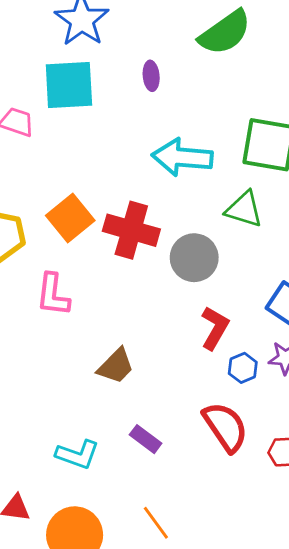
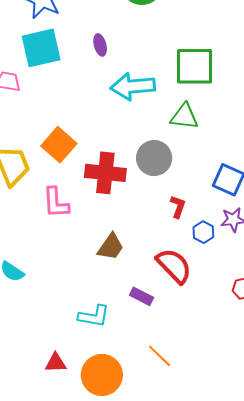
purple ellipse: (151, 76) -> (100, 45), moved
red cross: (131, 230) -> (105, 173), moved
red L-shape: (215, 328) -> (178, 207), size x0.7
red semicircle: (225, 427) -> (174, 266), moved

